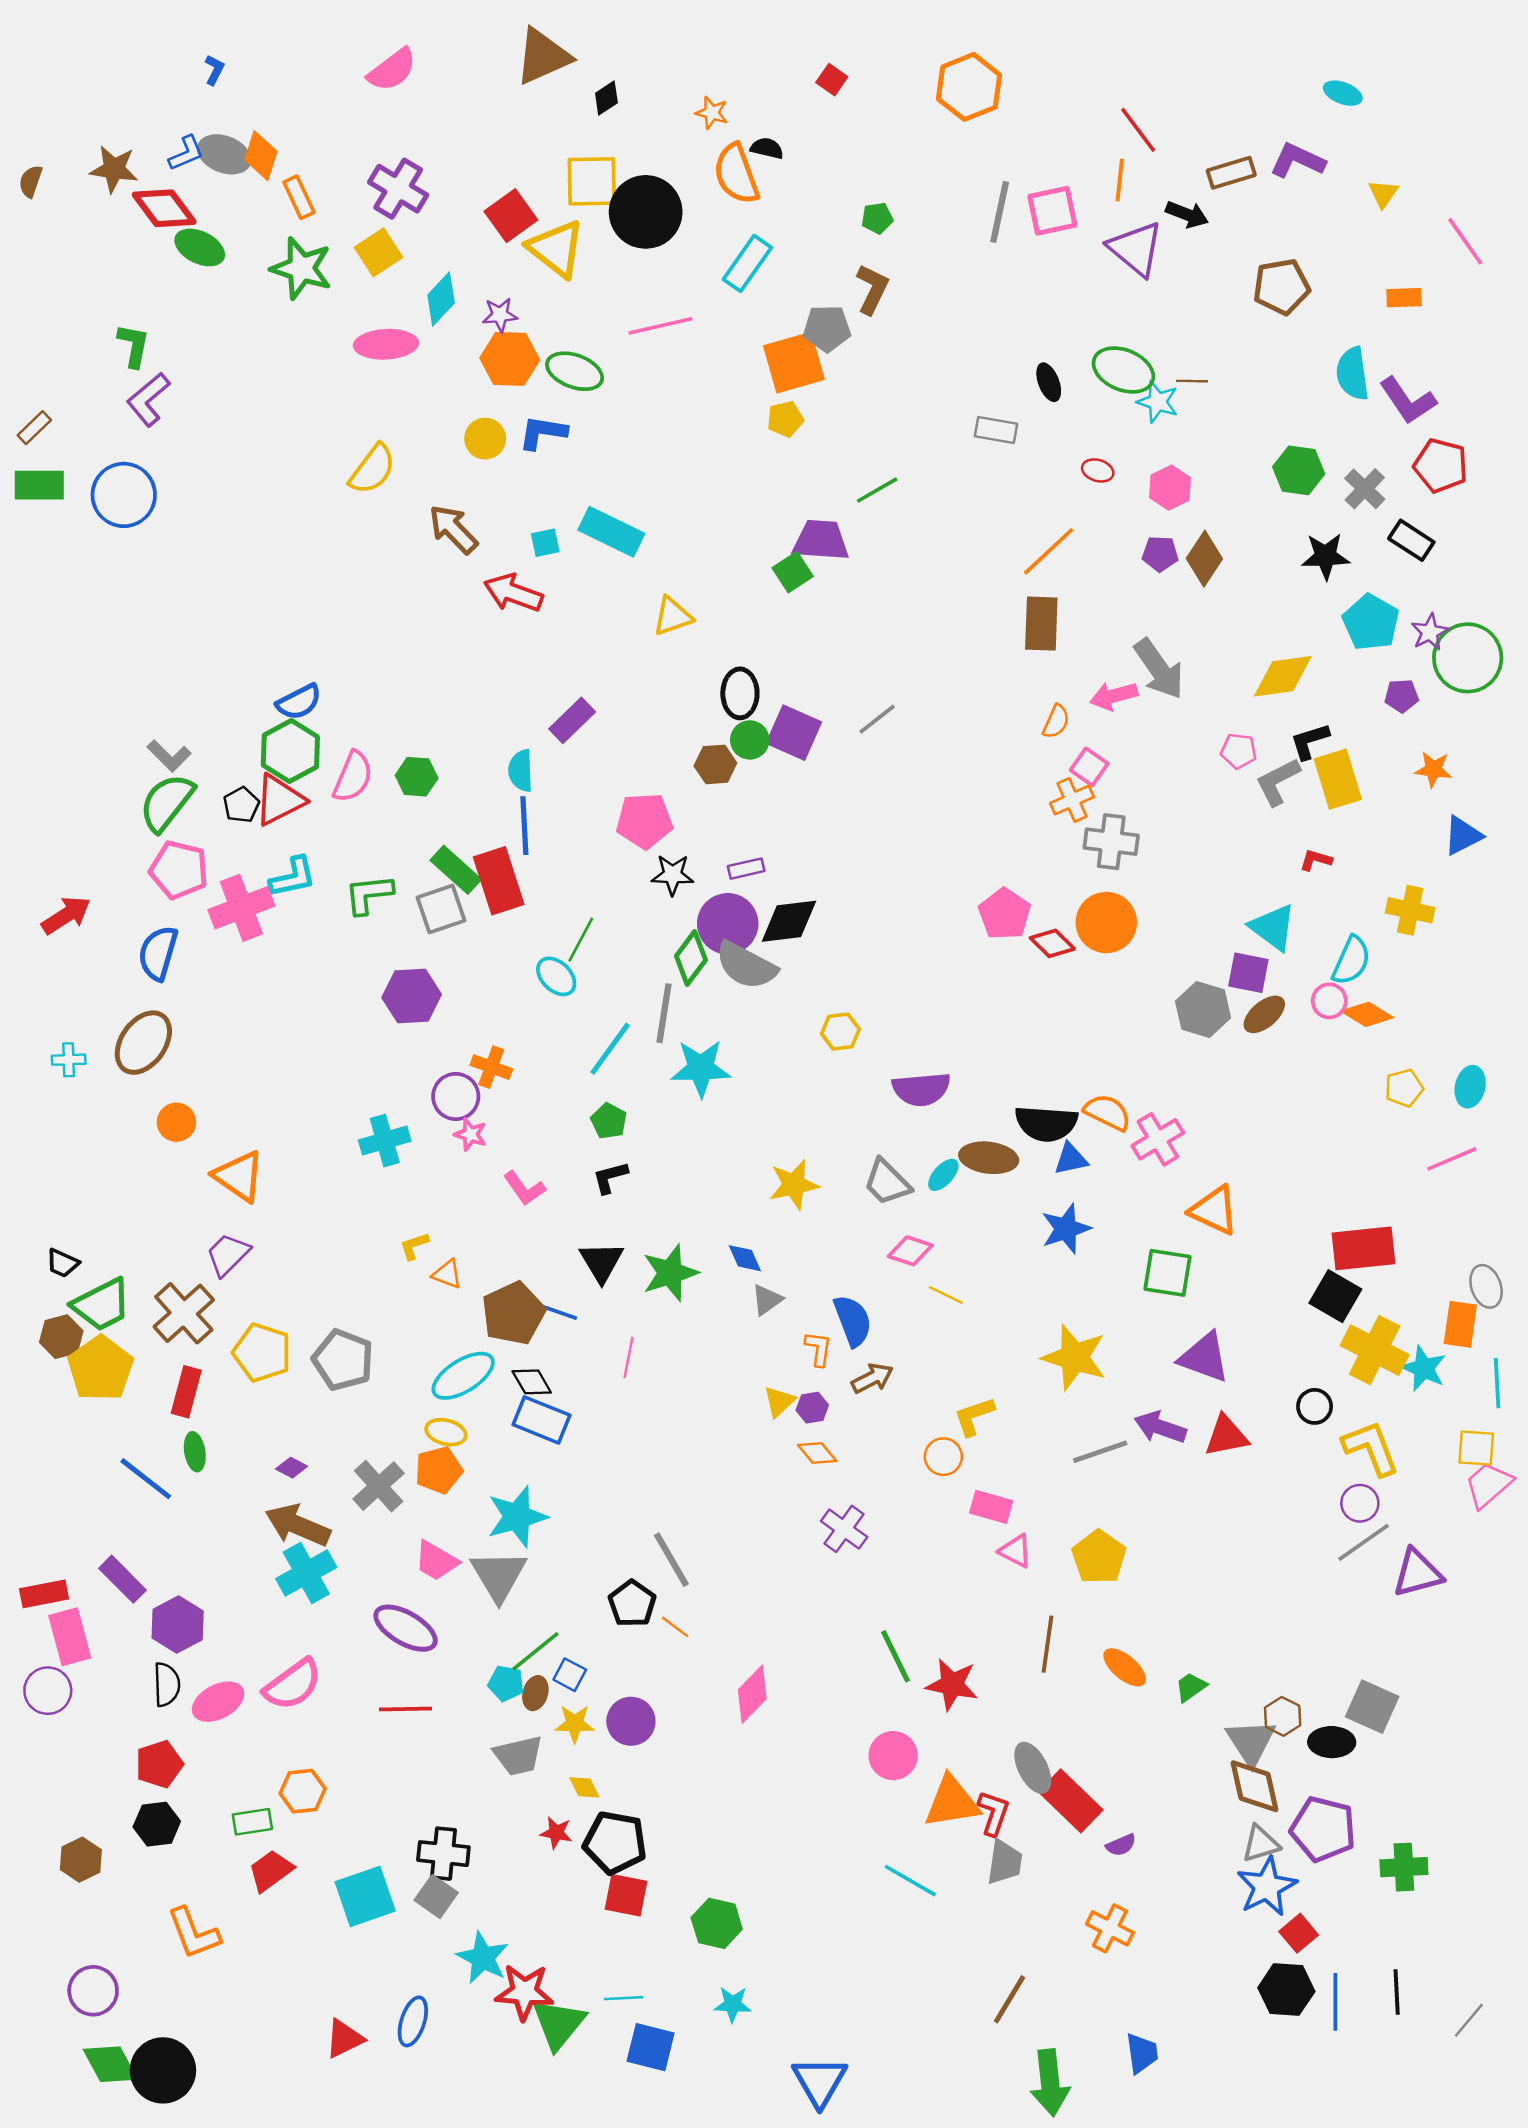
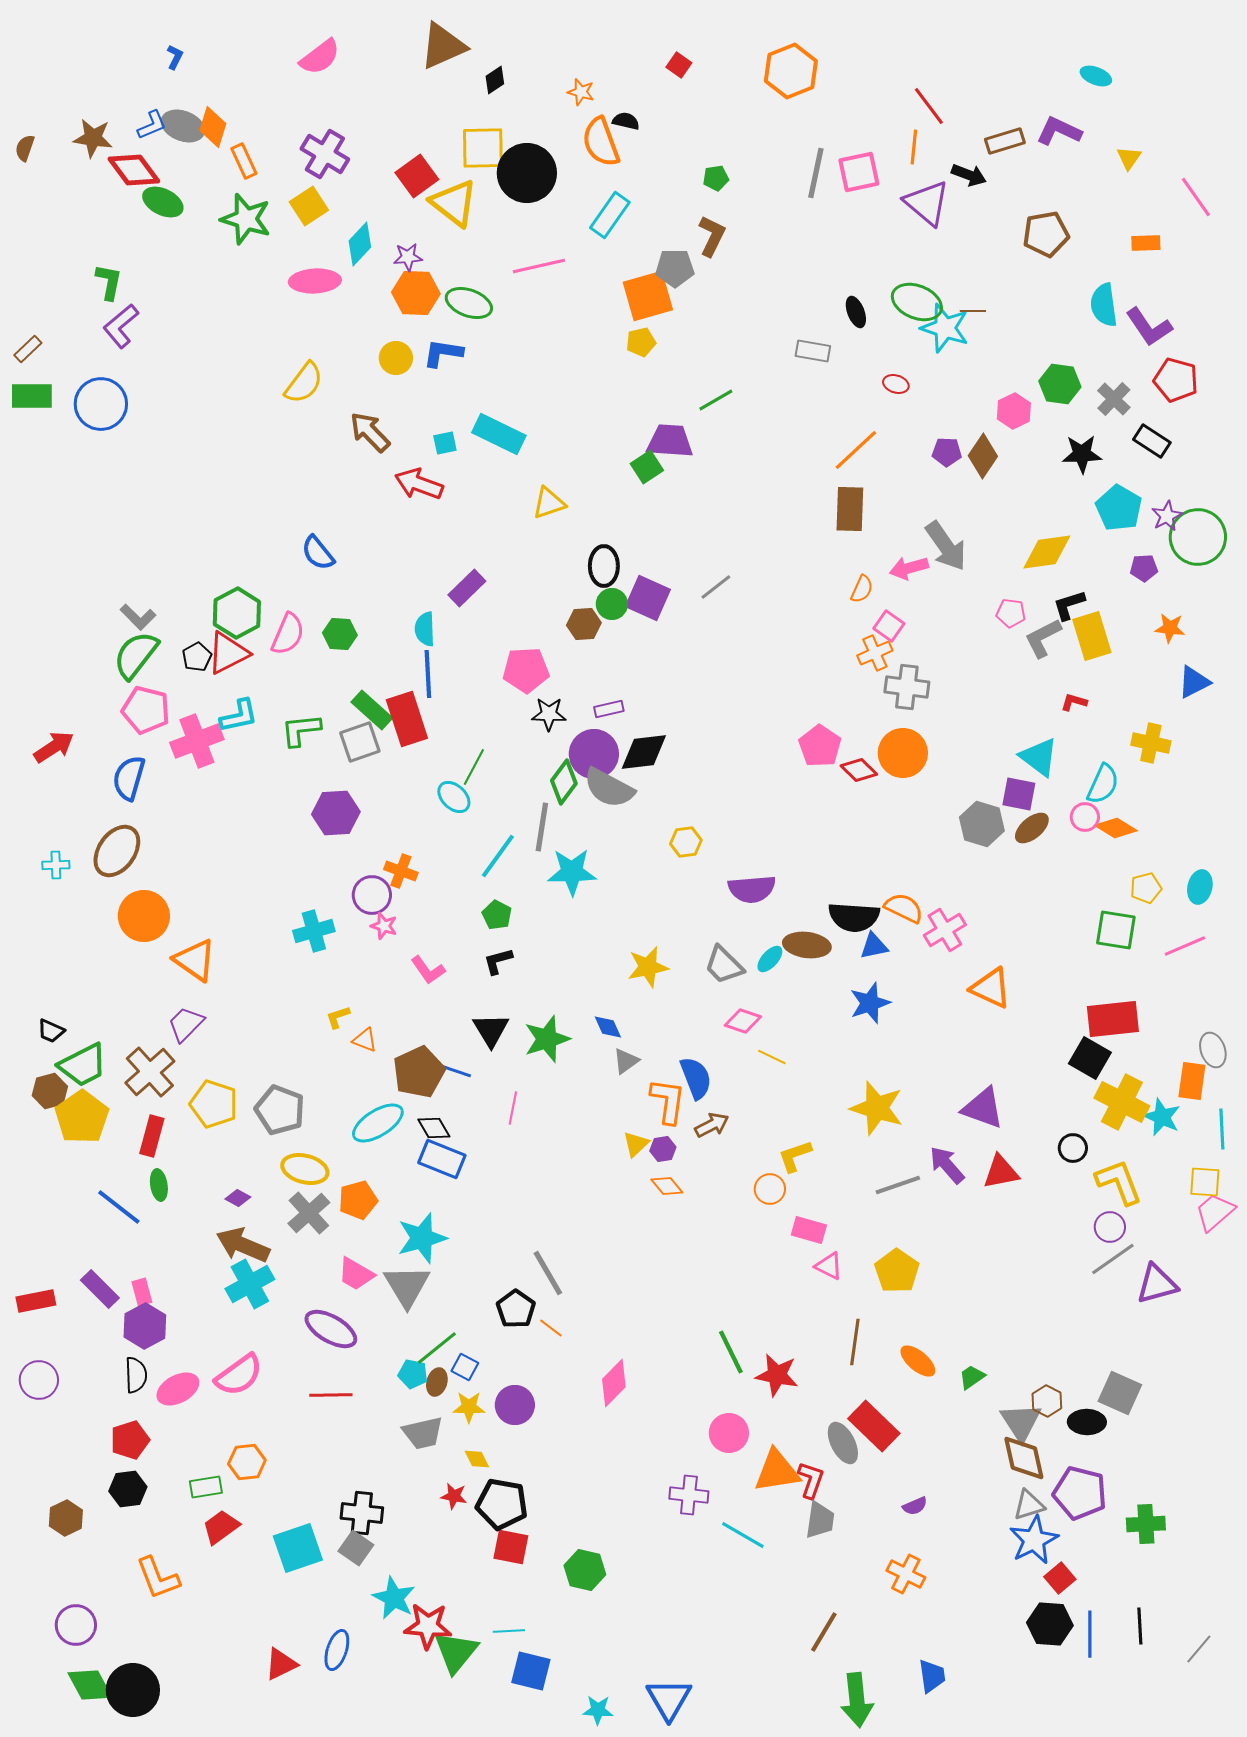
cyan star: (1158, 402) -> (945, 328), size x1.4
pink hexagon: (1170, 488) -> (1014, 411), moved
blue semicircle: (299, 702) -> (318, 553), moved, turned 78
orange circle: (176, 1122) -> (144, 916), size x1.6
green square: (1168, 1273) -> (1116, 930), moved
orange L-shape: (818, 1349) -> (668, 1101), size x1.6
purple arrow: (1160, 1427) -> (947, 1165), turned 30
yellow ellipse: (446, 1432) -> (305, 1169), moved, size x1.4
purple cross: (844, 1529) -> (689, 1495), moved, turned -30
pink rectangle: (70, 1637) -> (142, 1292), moved, size x0.6
red rectangle: (1071, 1801) -> (874, 1426), moved
cyan star: (733, 2004) -> (598, 1710), moved

